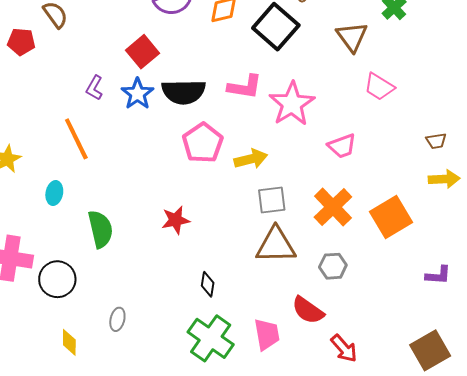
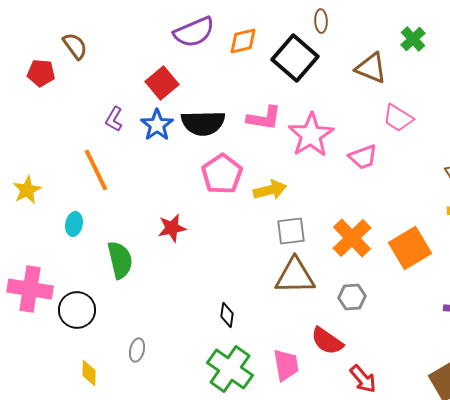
brown triangle: (352, 37) -> (371, 68), turned -32
pink trapezoid: (342, 146) -> (363, 157), moved
red star: (176, 220) -> (172, 228), moved

